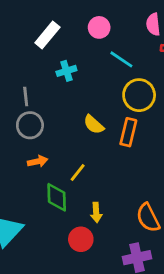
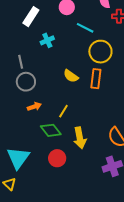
green diamond: (57, 197) -> (51, 130), turned -30
yellow arrow: (96, 213) -> (80, 138), size x1.5
red circle: (81, 239) -> (57, 158), moved

